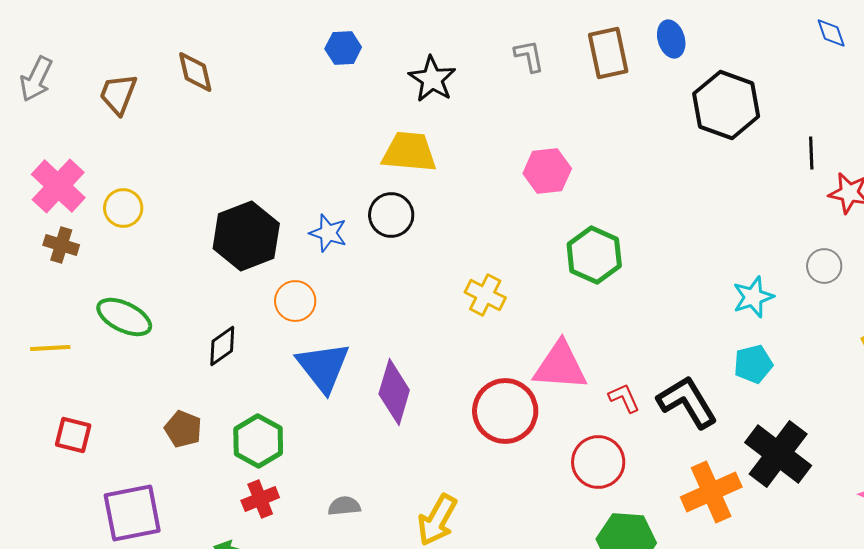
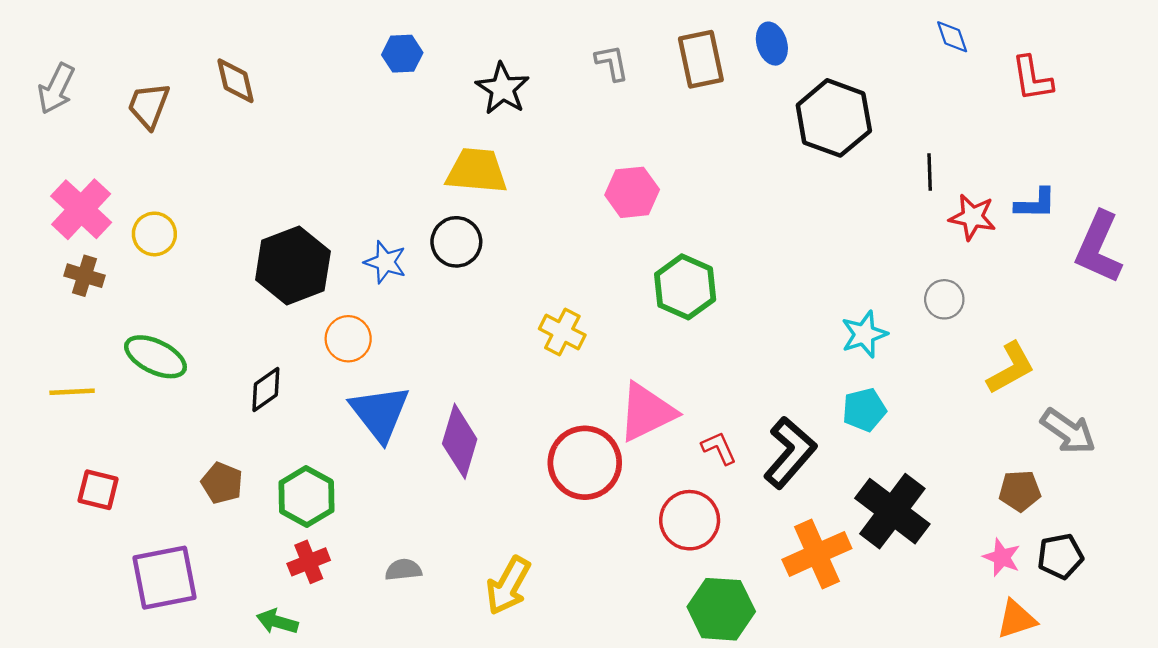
pink triangle: (560, 366) -> (647, 412), turned -30
black L-shape: (687, 402) -> (790, 453), turned 72

